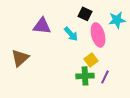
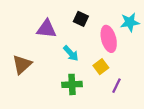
black square: (85, 14) -> (81, 19), moved
cyan arrow: (71, 34) -> (71, 53), moved
green cross: (85, 76) -> (72, 84), moved

